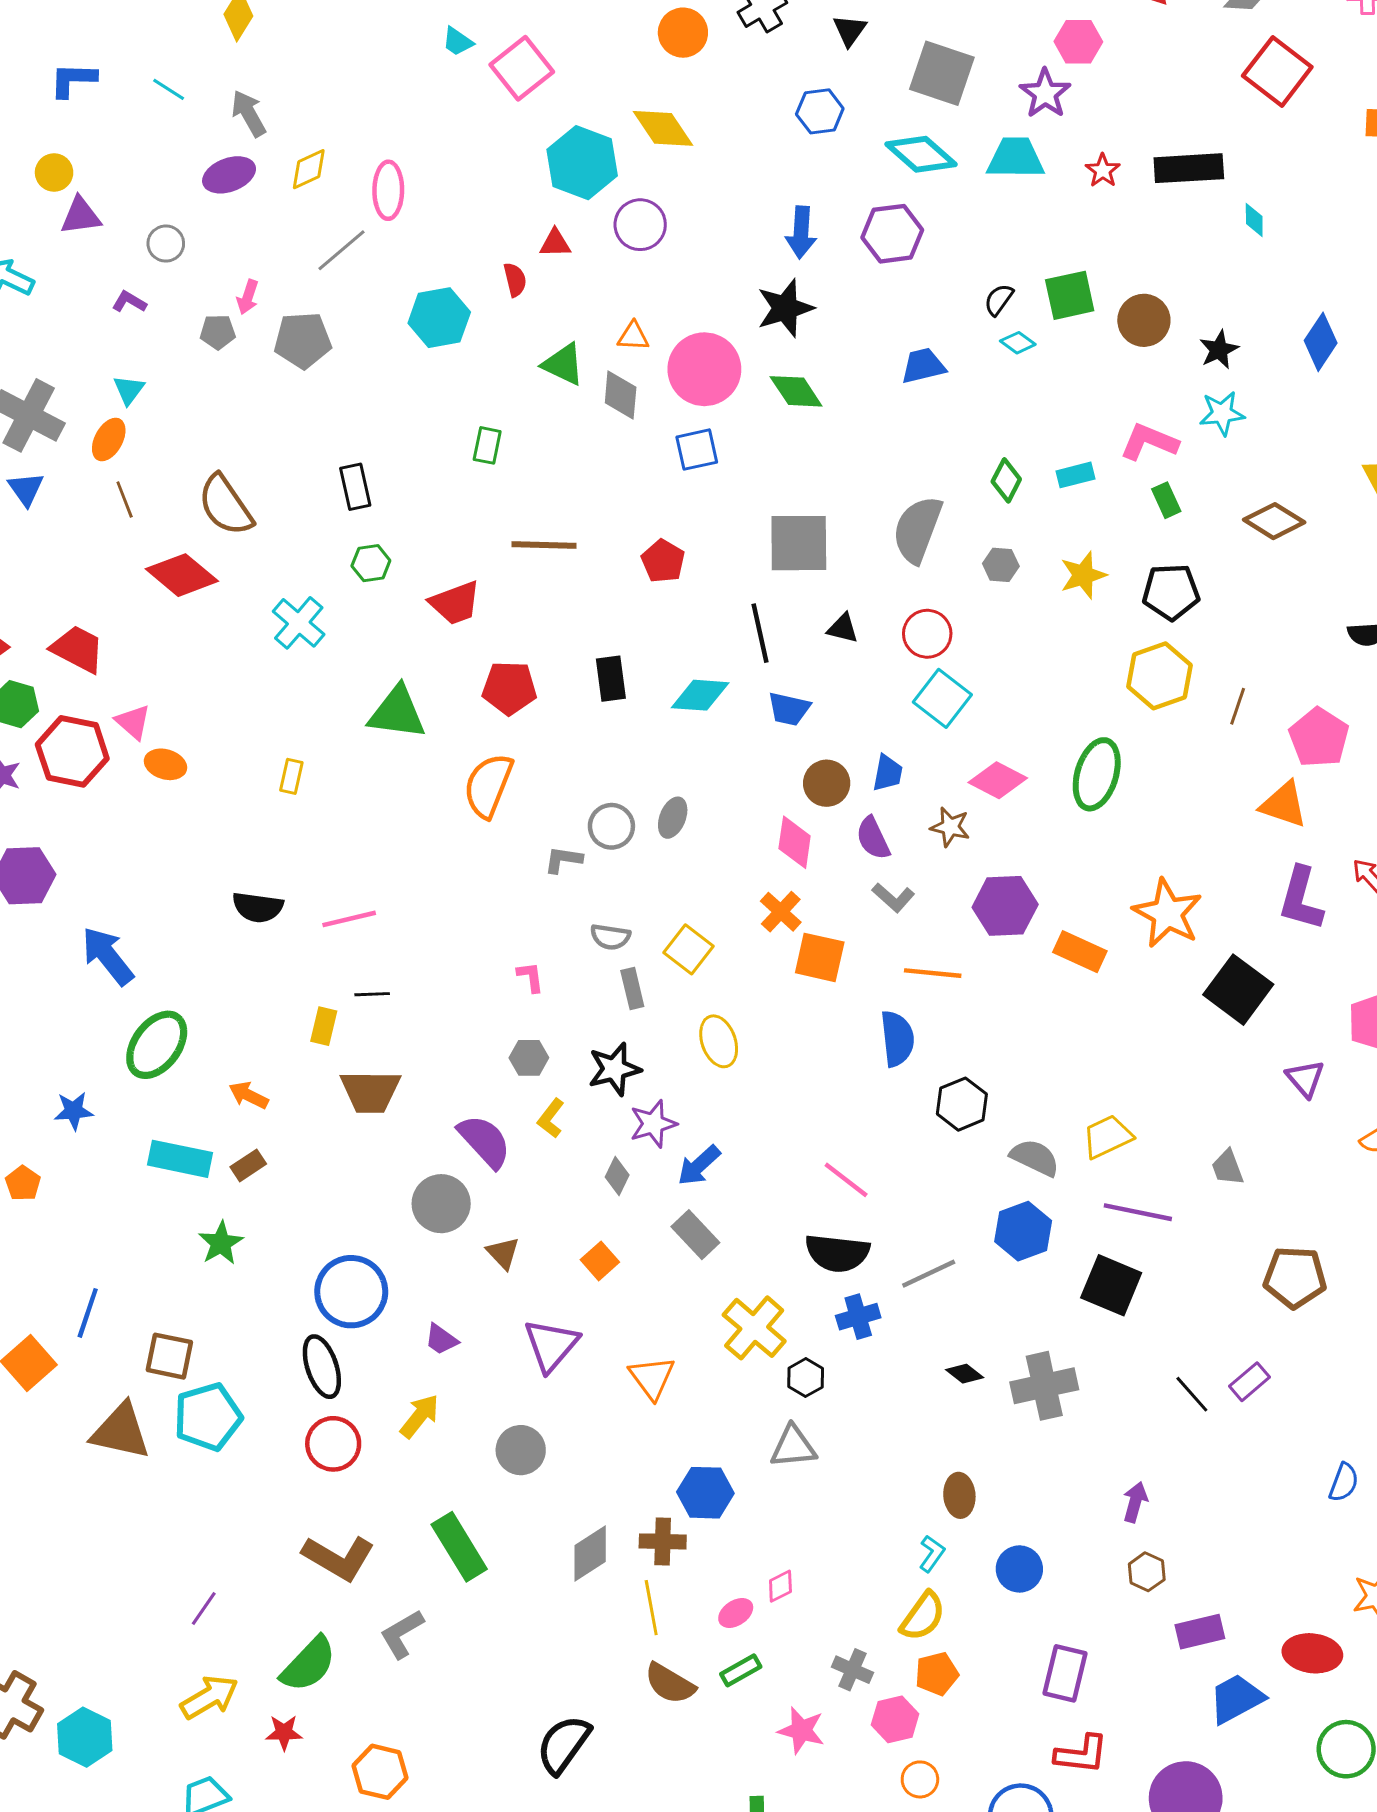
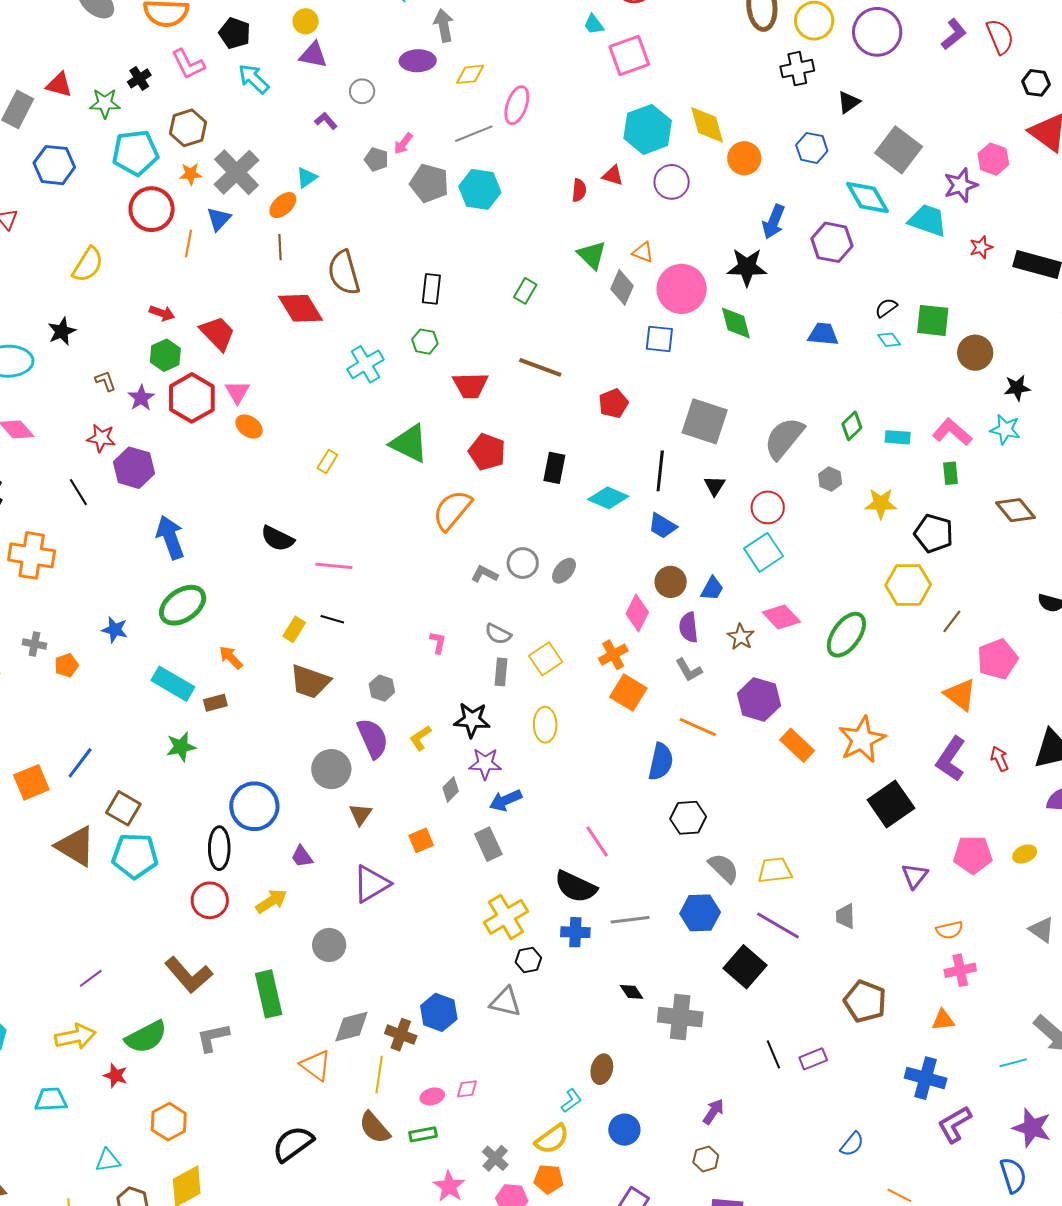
orange circle: (683, 33) -> (744, 158), moved
cyan hexagon: (439, 318) -> (480, 189), moved
black triangle: (843, 628) -> (715, 486), turned 30
gray hexagon: (529, 1058) -> (382, 688), moved
orange triangle: (652, 1378) -> (316, 1065), moved, turned -36

